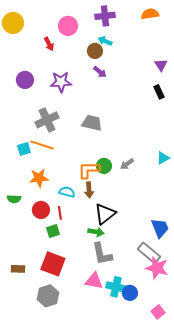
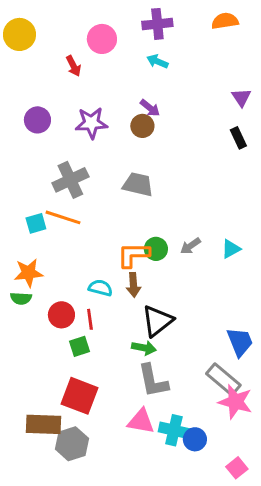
brown circle: (95, 51) -> (142, 126), moved
cyan triangle: (163, 158) -> (231, 249), moved
orange star: (39, 178) -> (28, 273), moved
brown rectangle: (18, 269) -> (43, 424), moved, size x1.6

